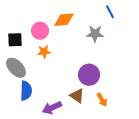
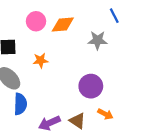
pink circle: (40, 31) -> (36, 21), moved
brown triangle: (77, 96) -> (77, 121), moved
orange arrow: (102, 100) -> (105, 114), turned -32

